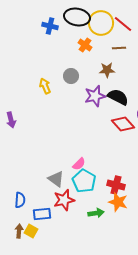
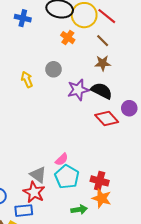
blue cross: (50, 26) -> (23, 18), moved
brown line: (119, 48) -> (103, 41), turned 48
brown star: (107, 70) -> (103, 63), moved
red star: (64, 200) -> (34, 192), moved, turned -30

